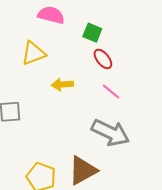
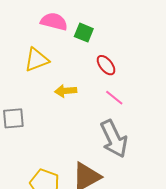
green square: (92, 33) -> (84, 33), moved
gray arrow: (110, 133) -> (114, 139), turned 39

